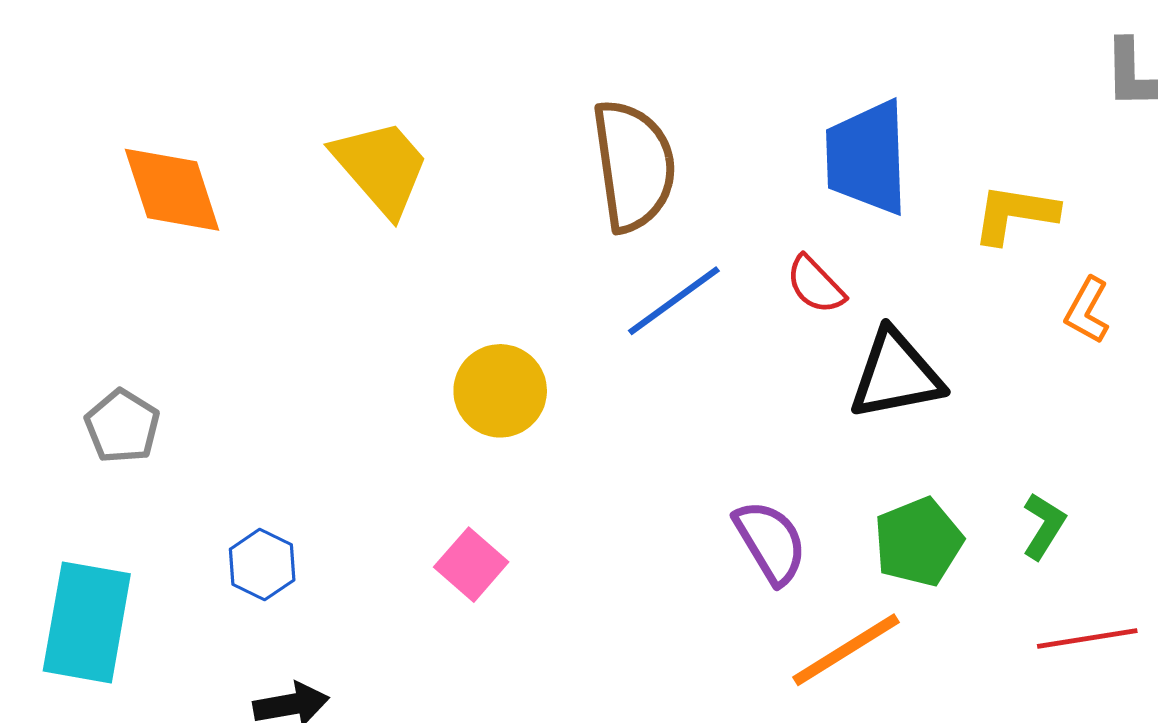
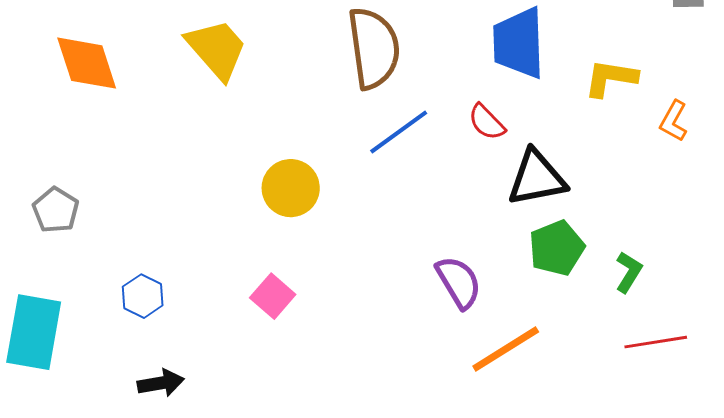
orange L-shape: (1087, 310) -> (674, 121), moved
green pentagon: (918, 542) -> (557, 248), moved

